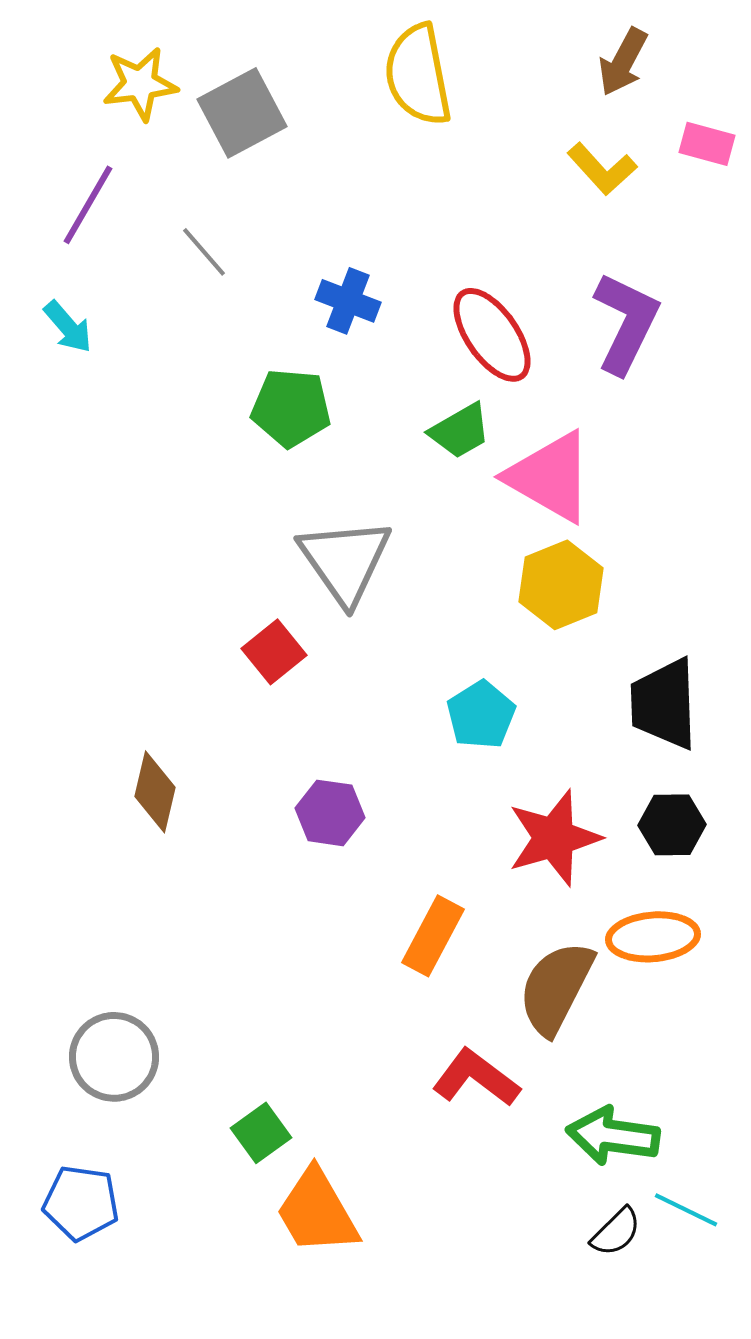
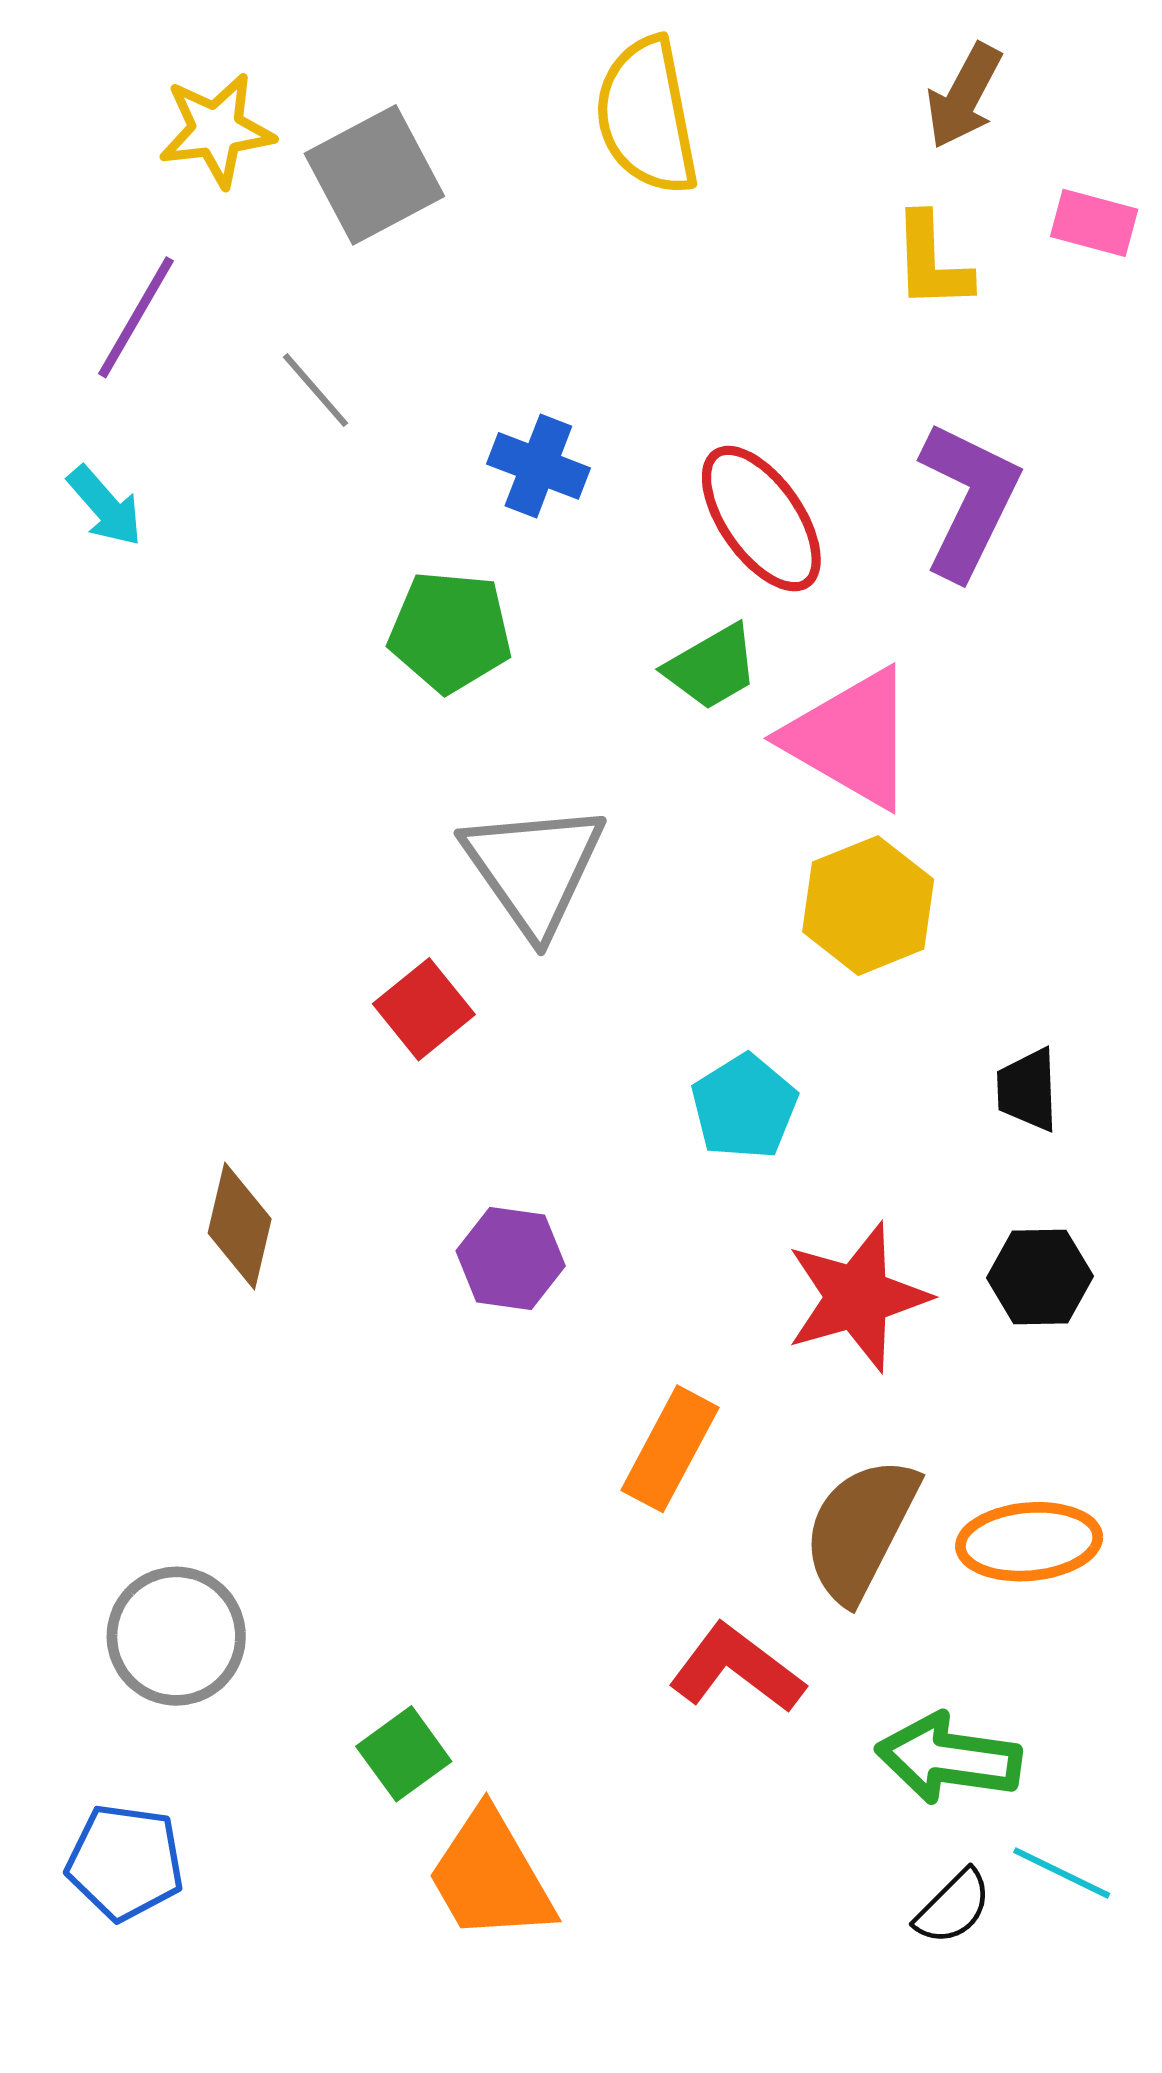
yellow L-shape: (602, 169) -> (932, 262), turned 40
black trapezoid: (664, 704) -> (1028, 1090), size x0.6
orange ellipse: (653, 937) -> (1029, 1542), moved

